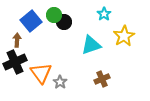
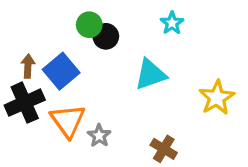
blue square: (31, 21) -> (61, 71), moved
yellow star: (124, 36) -> (217, 98), moved
brown cross: (102, 79) -> (164, 149), moved, turned -35

